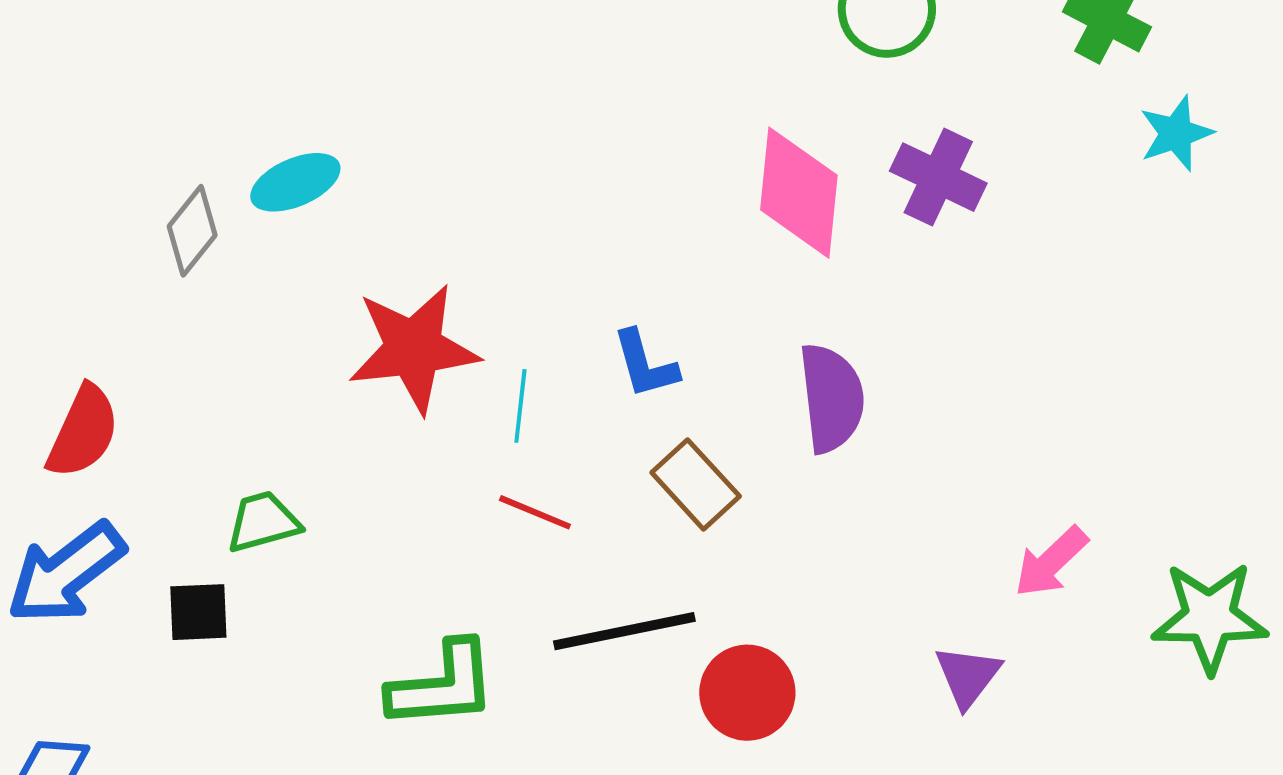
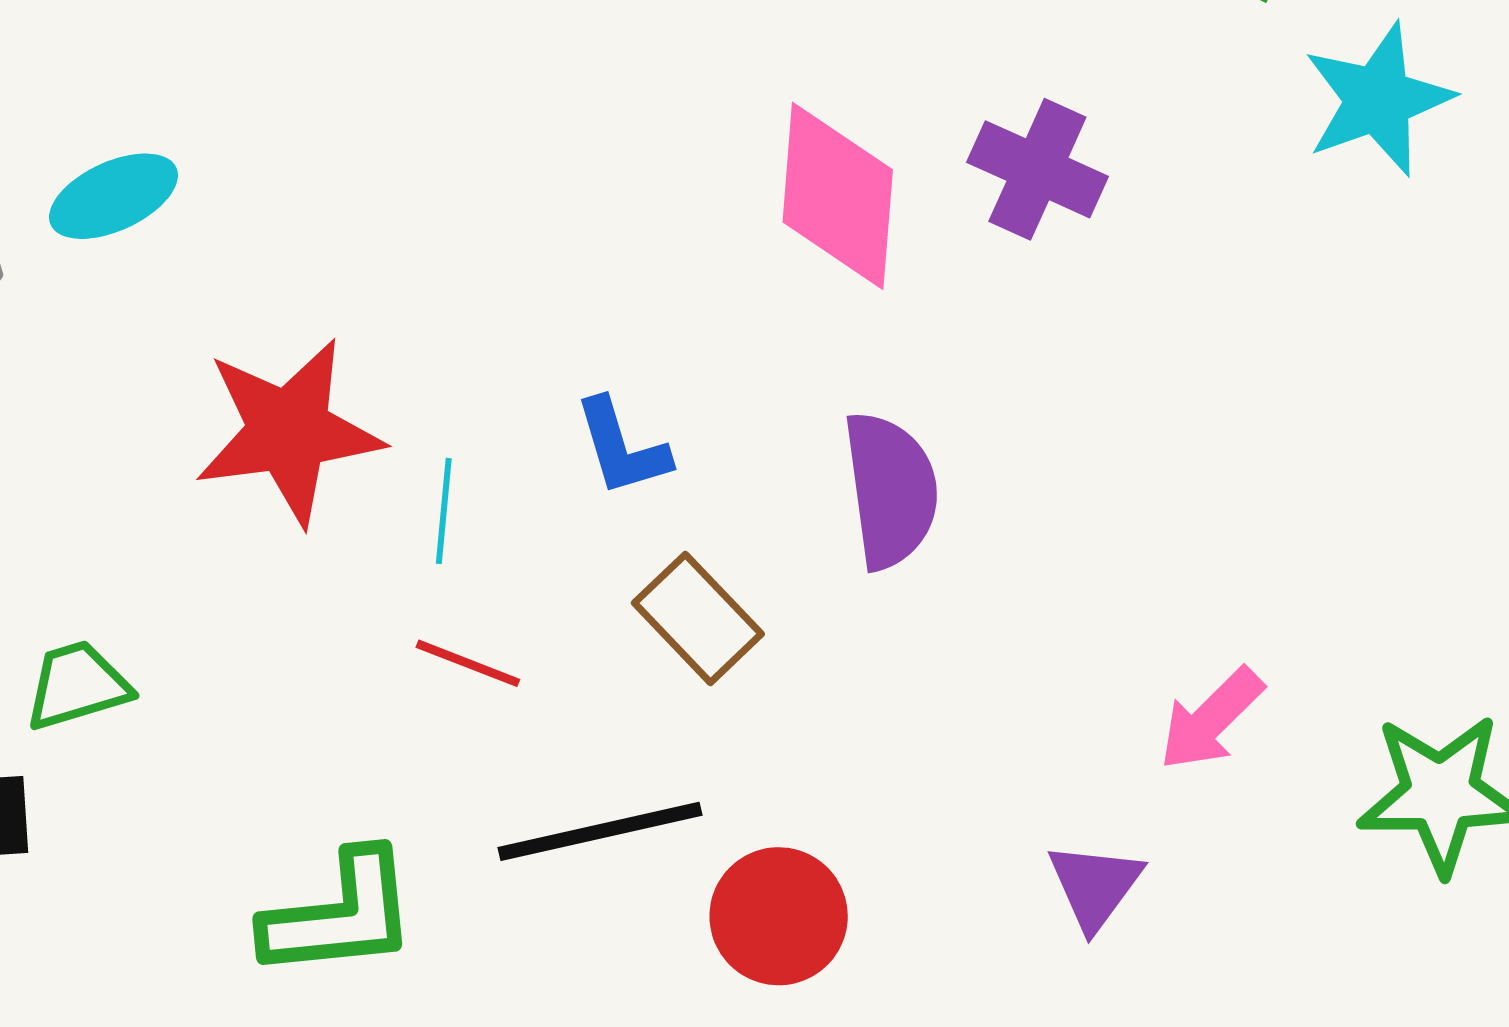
cyan star: (1176, 133) -> (1378, 99), size x1.4

